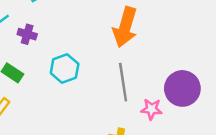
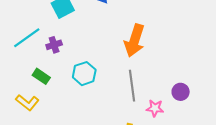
purple cross: (27, 34) -> (54, 45), turned -35
purple circle: (182, 88) -> (181, 92), size x0.6

